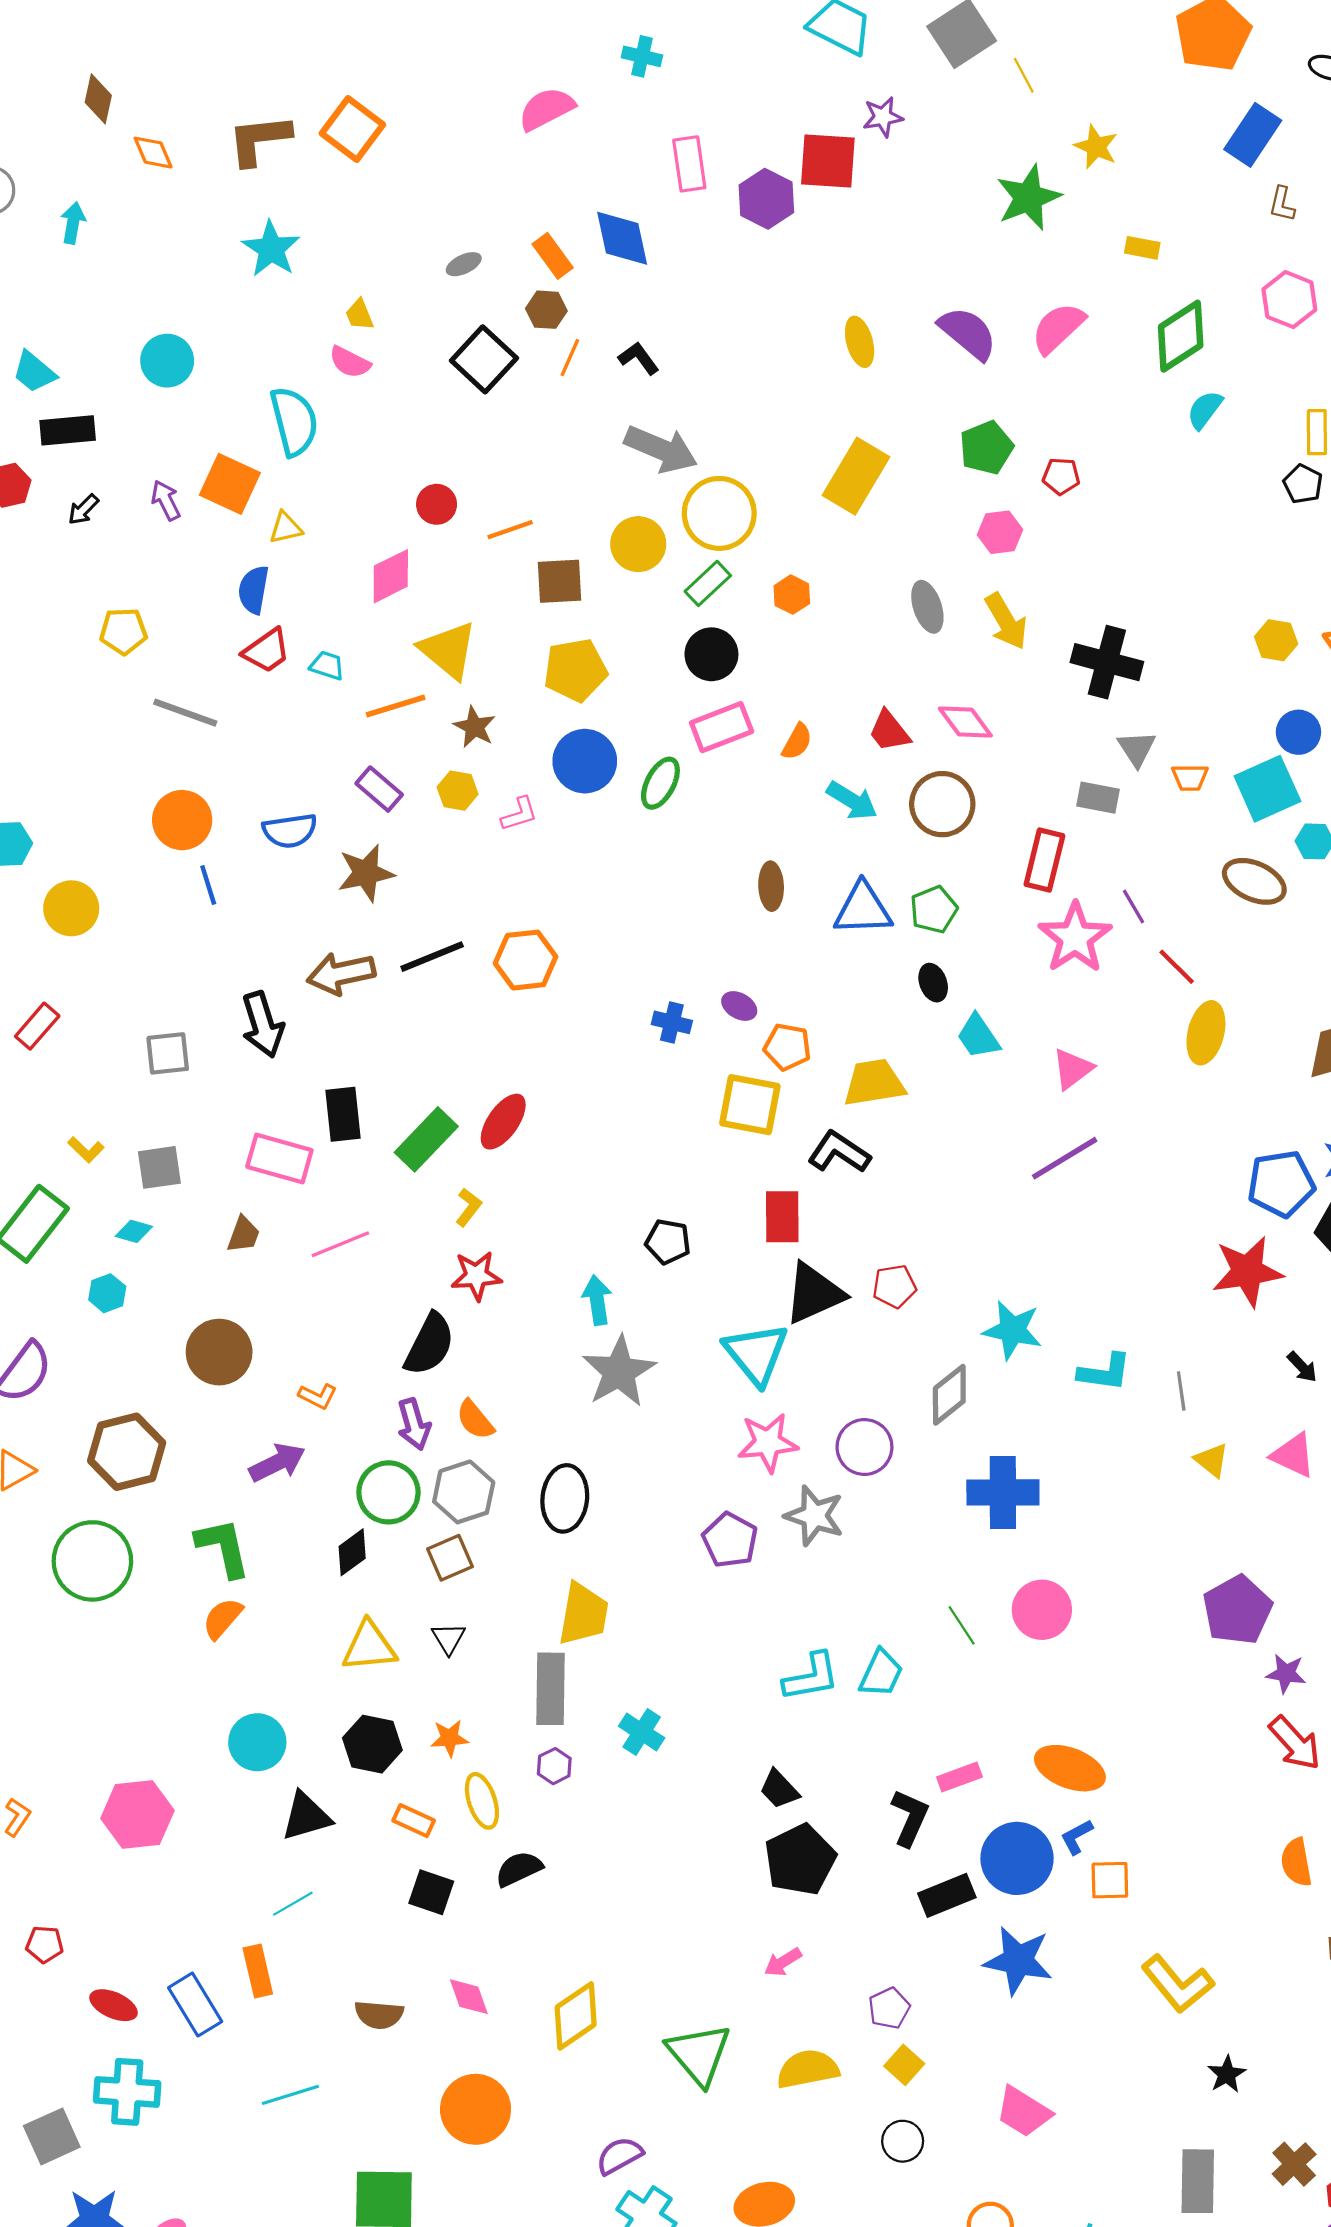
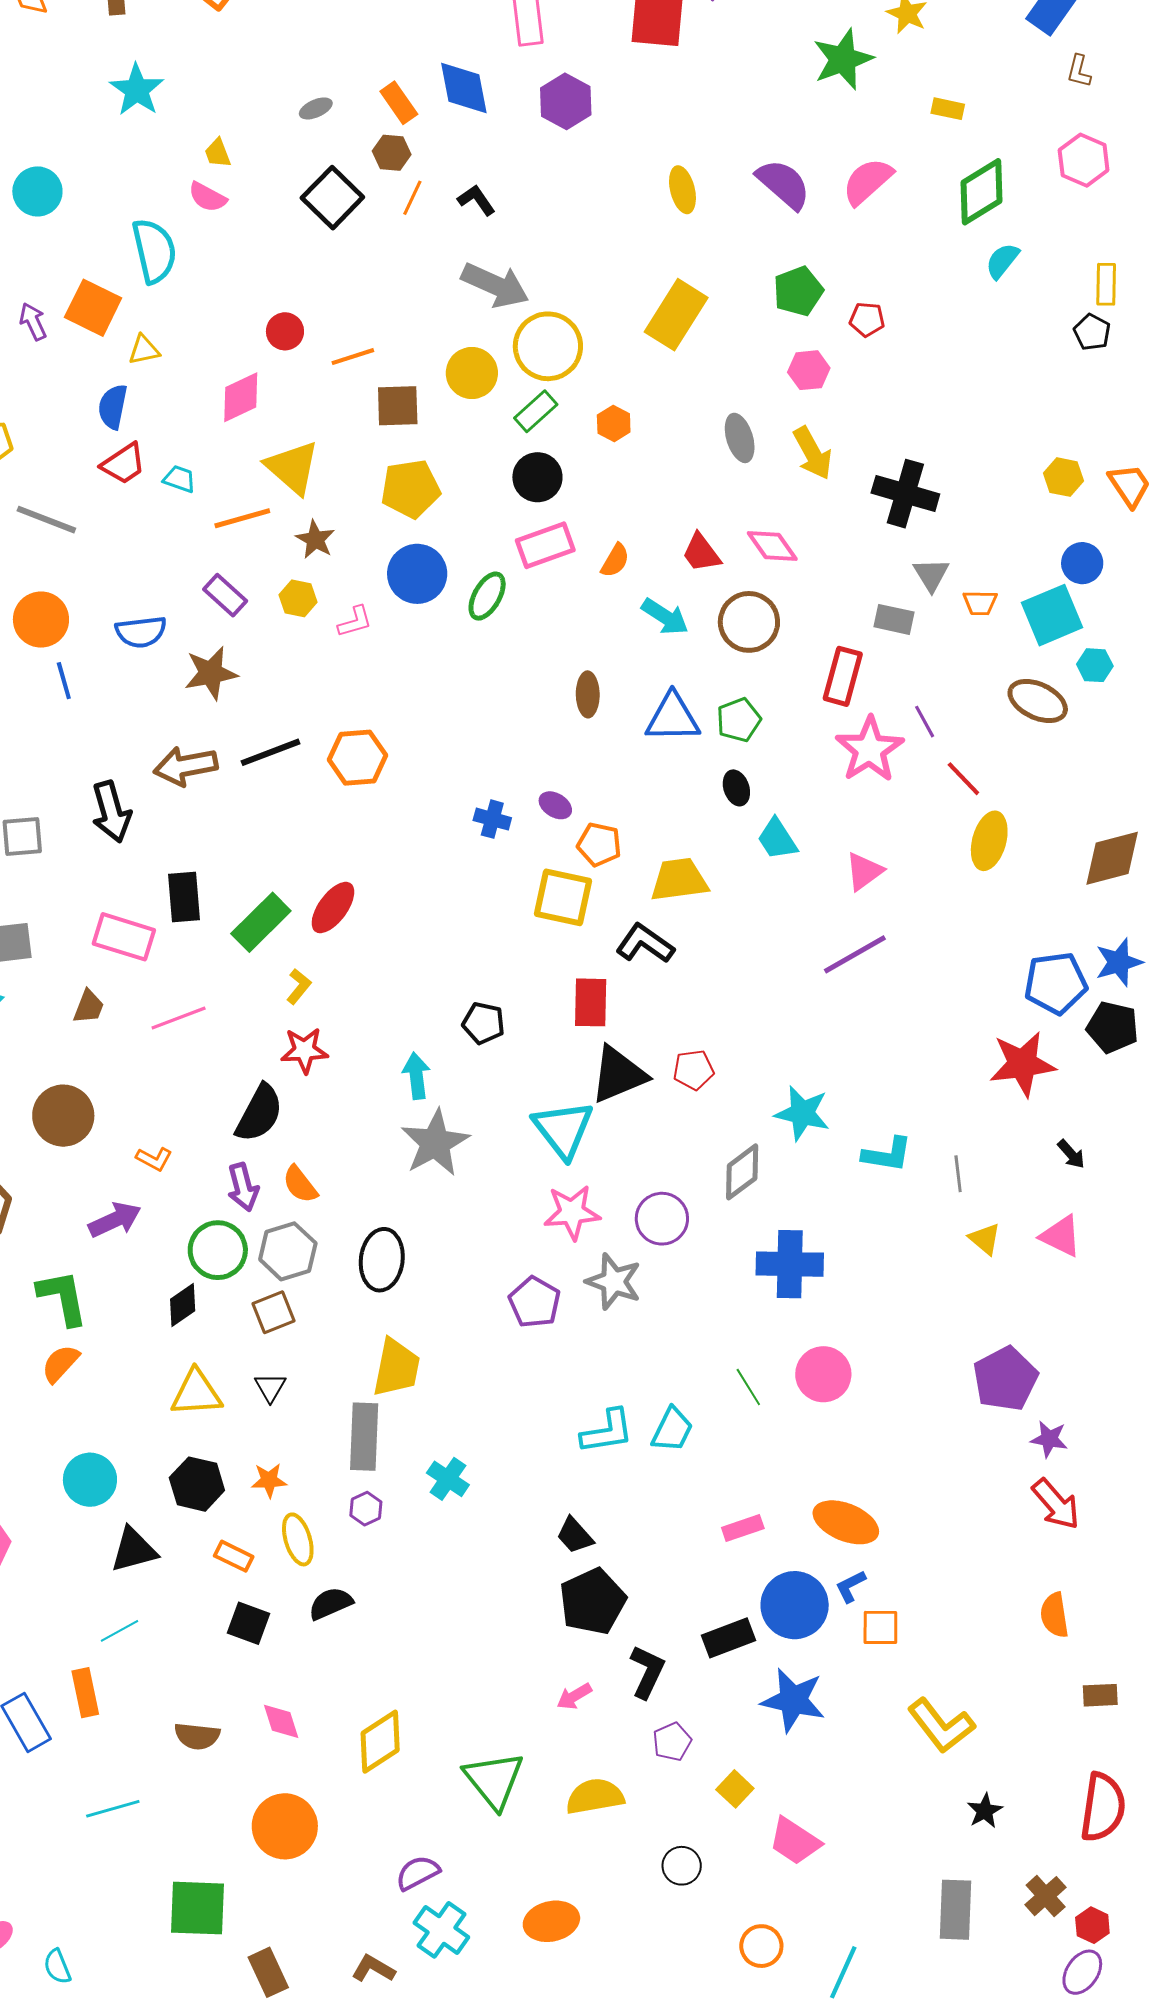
purple hexagon: (766, 199) -> (566, 101), moved
black L-shape: (910, 1818) -> (647, 1672), moved
yellow square: (904, 2065) -> (735, 1789), moved

